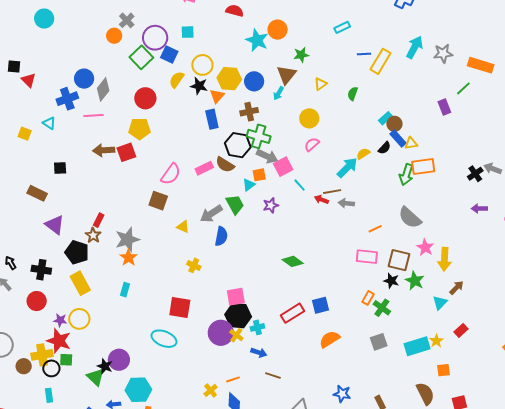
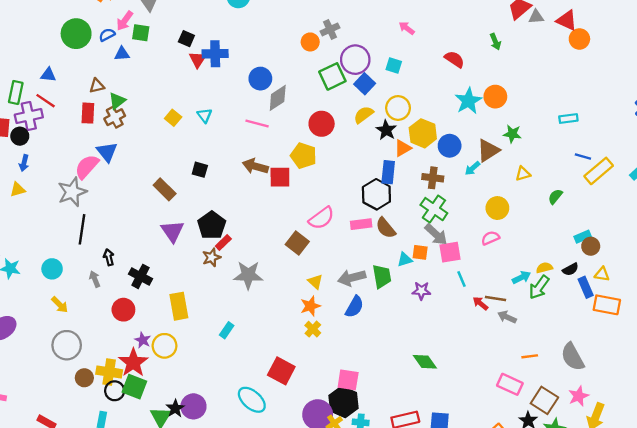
blue cross: (67, 99) -> (215, 54), moved
blue rectangle: (398, 138) -> (586, 287), moved
black hexagon: (238, 145) -> (376, 194), moved
cyan arrow: (347, 168) -> (521, 277), size x0.7
green arrow: (406, 175) -> (539, 287), moved
black pentagon: (77, 252) -> (212, 225), moved
orange star: (128, 258) -> (310, 306), moved
green square: (66, 360) -> (134, 387), size x1.5

